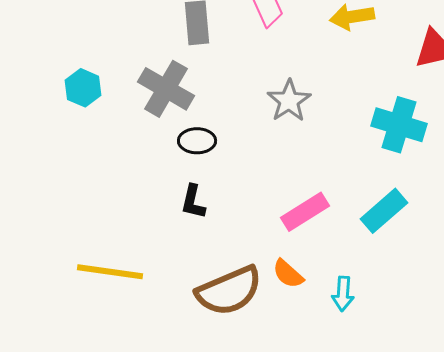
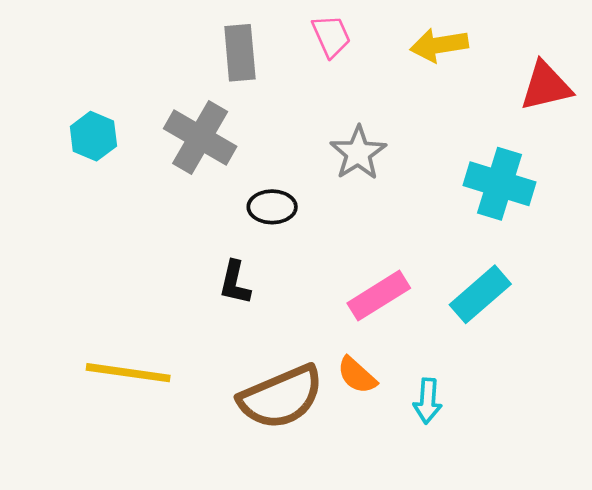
black ellipse: (197, 141) -> (272, 207), moved

